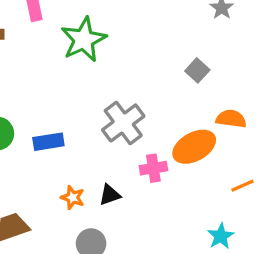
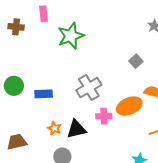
black triangle: (110, 195) -> (76, 129), size x1.5

